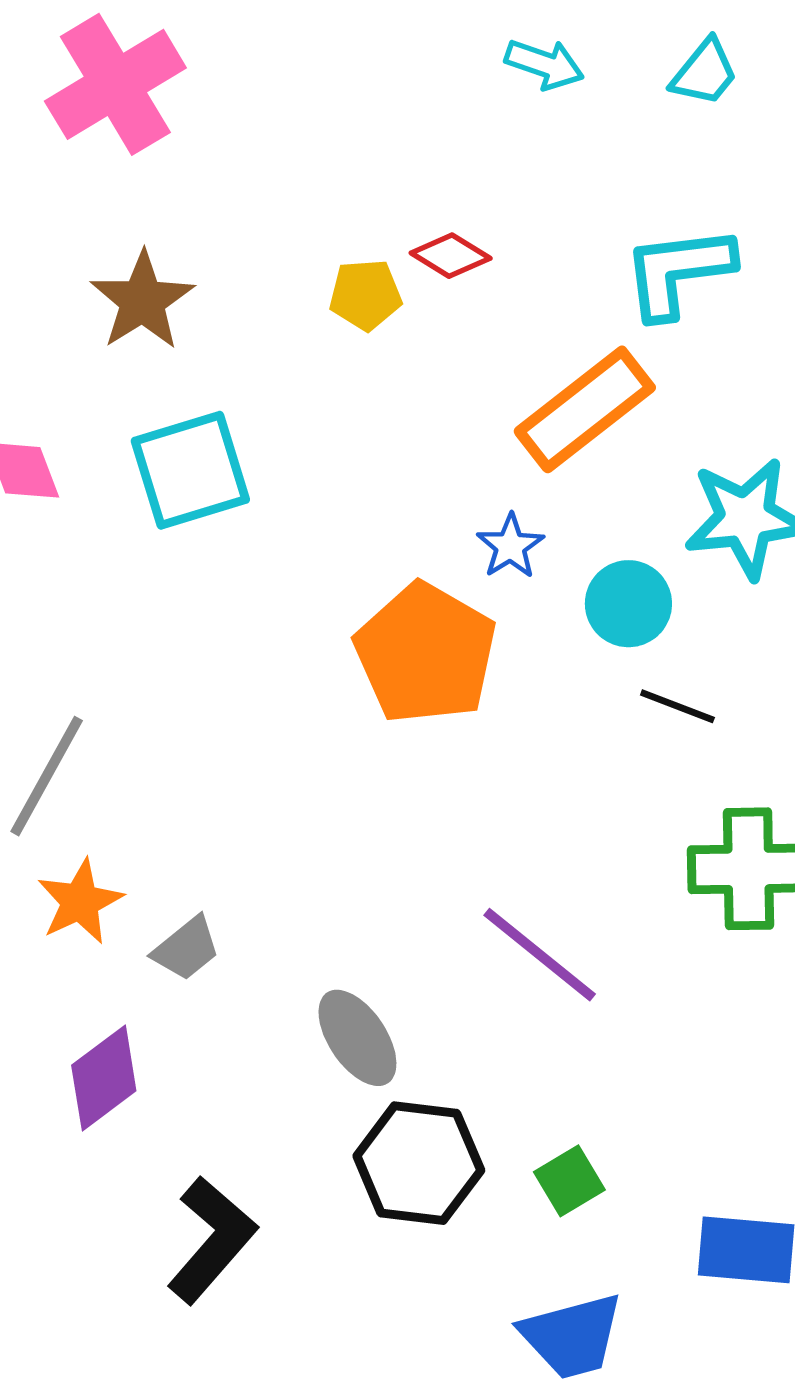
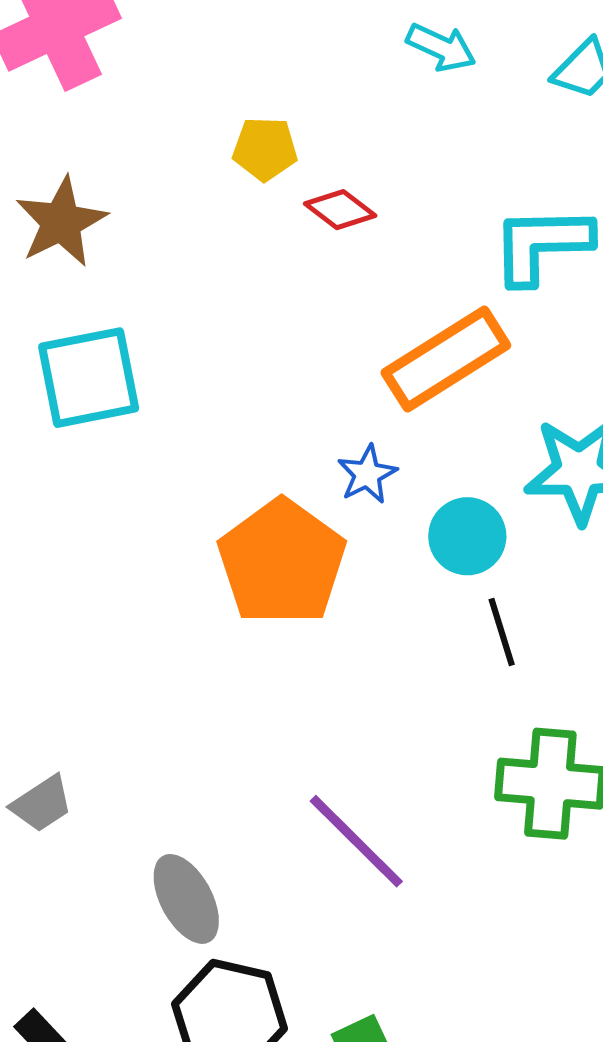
yellow pentagon: (365, 295) -> (265, 149), moved
black line: (677, 706) -> (502, 632), turned 46

